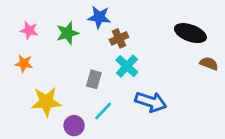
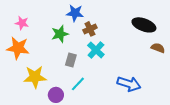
green star: (67, 33) -> (60, 34), moved
orange star: (24, 63) -> (18, 48), size x1.6
blue arrow: (151, 102) -> (129, 84), moved

